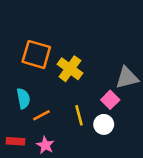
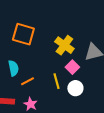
yellow cross: (70, 69) -> (64, 45), moved
pink square: (110, 100) -> (72, 67), moved

